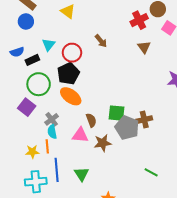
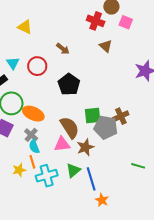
red cross: (139, 20) -> (96, 21), turned -30
black pentagon: (68, 74) -> (69, 84), moved
orange ellipse: (71, 96) -> (33, 114), moved
brown semicircle: (91, 120) -> (70, 128), size x1.6
blue line: (57, 170) -> (91, 179), moved
green triangle: (82, 174) -> (73, 170), moved, turned 35
cyan cross: (36, 182) -> (47, 176), moved

